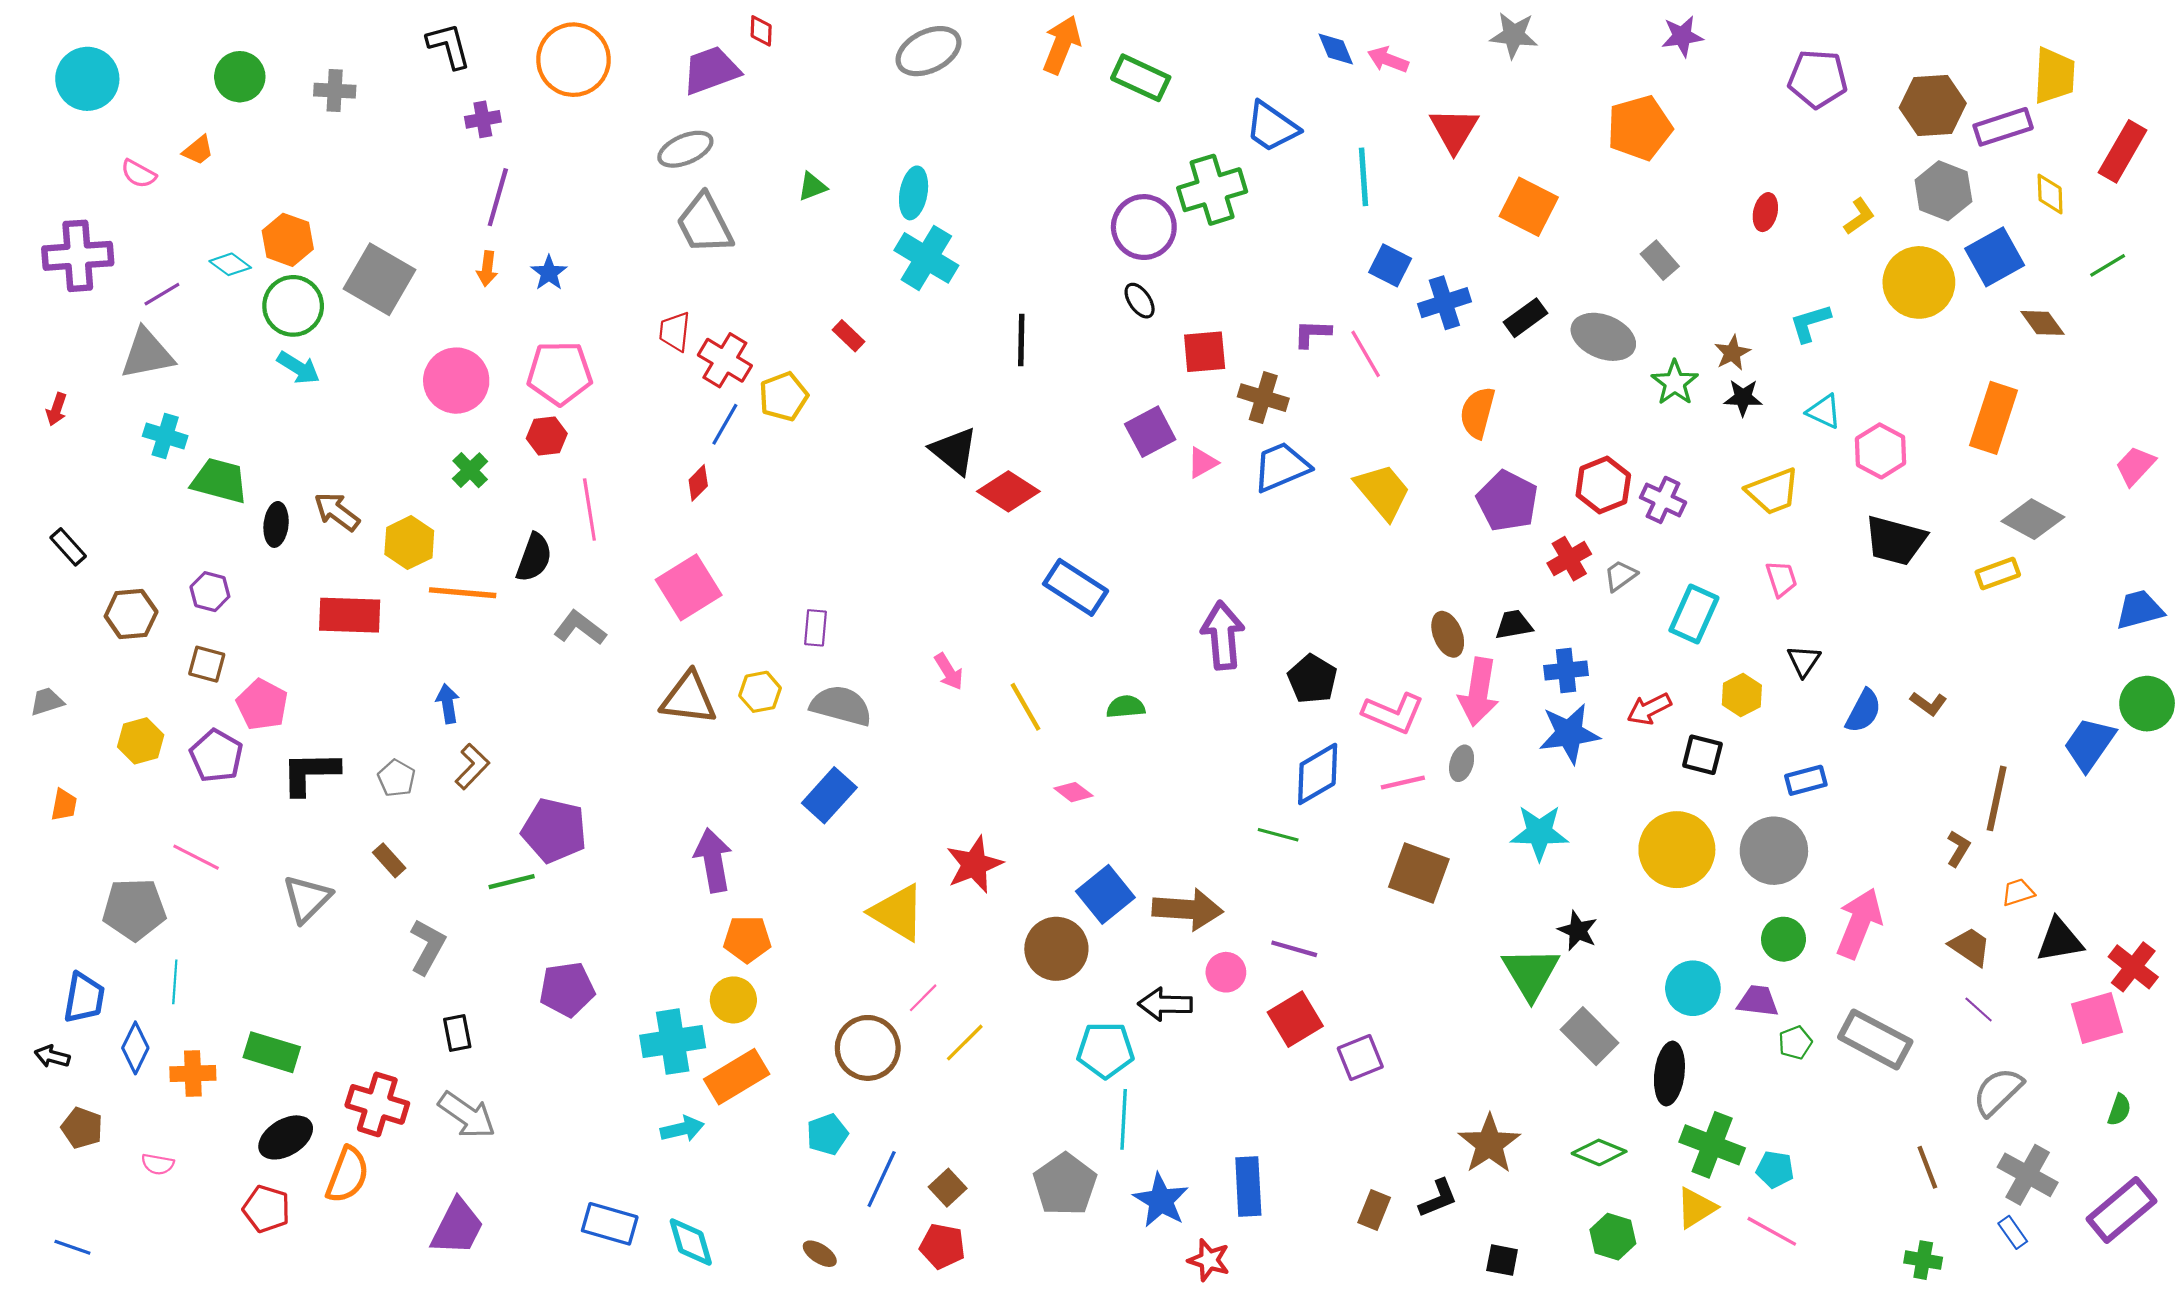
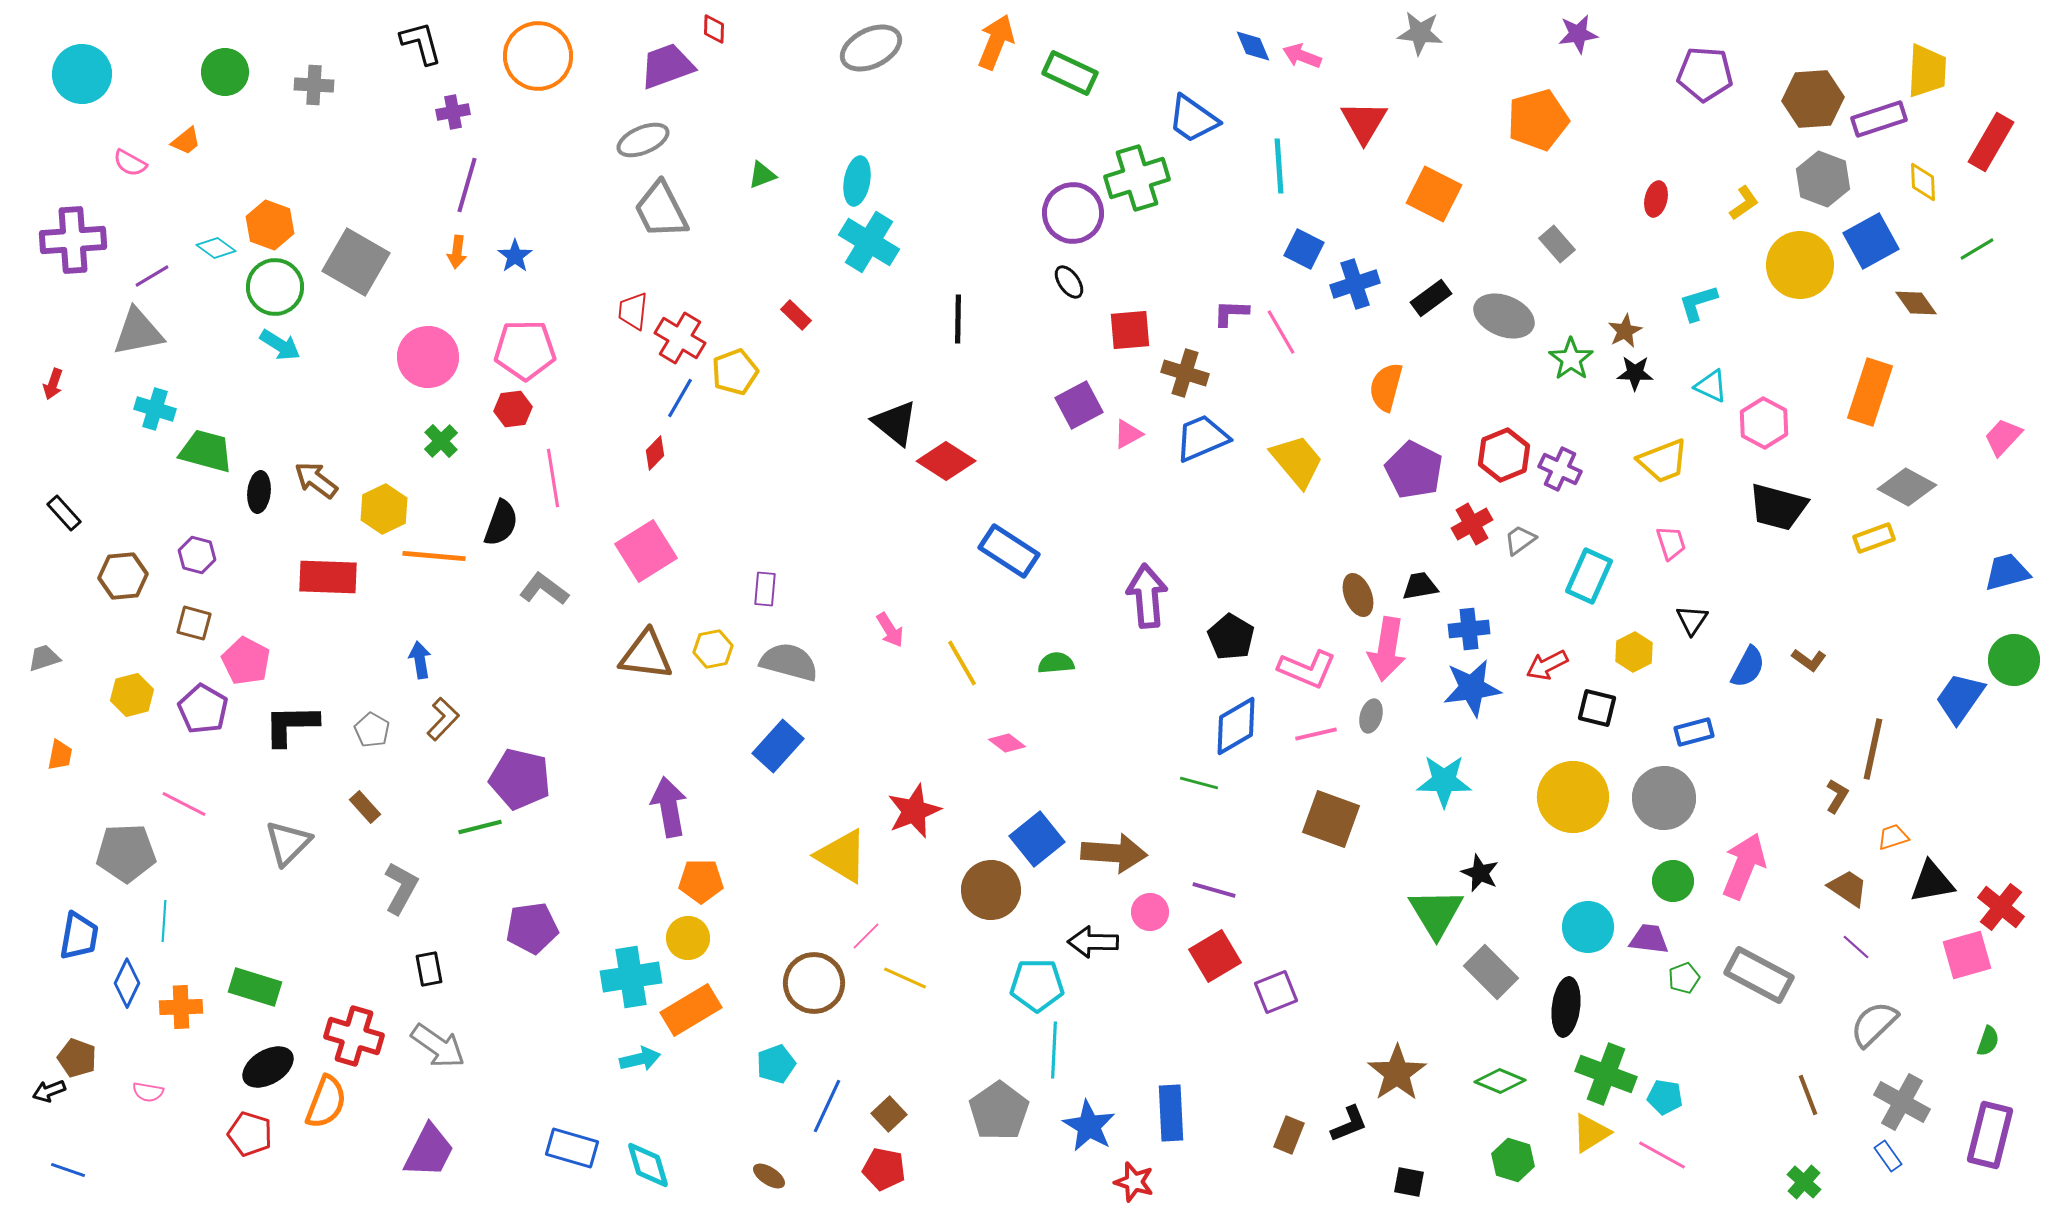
yellow line: (965, 1043) -> (905, 978), turned 69
black arrow: (52, 1056) -> (49, 1091), moved, turned -36
purple rectangle: (2121, 1210) -> (1990, 1135), turned -36
green cross: (1923, 1260) -> (1804, 1182), turned 32

